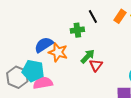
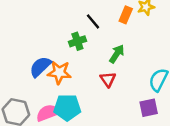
green arrow: (88, 56) -> (117, 54), moved
cyan pentagon: (33, 71) -> (67, 107), moved

